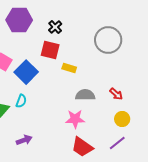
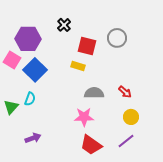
purple hexagon: (19, 20) -> (28, 39), moved
gray circle: (108, 40) -> (117, 38), size x0.7
red square: (50, 50) -> (87, 46), moved

